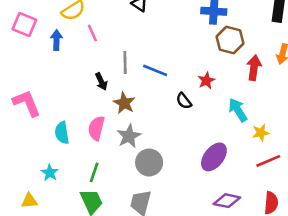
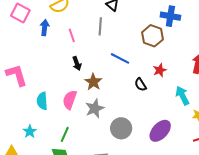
pink line: (92, 33) -> (72, 35), moved
brown hexagon: (230, 40) -> (152, 36), moved
gray line: (125, 63) -> (100, 26), moved
gray circle: (149, 163) -> (121, 128), moved

